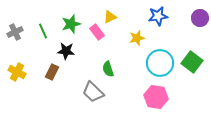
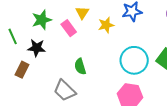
yellow triangle: (110, 17) -> (82, 13), turned -32
green line: (43, 31) -> (13, 36), moved
yellow star: (137, 38) -> (106, 25), moved

